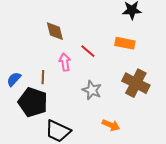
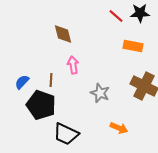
red line: (88, 51) -> (116, 16), moved

